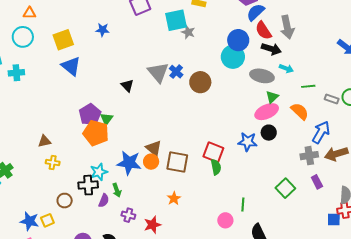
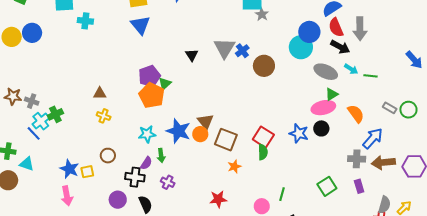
green line: (308, 86) -> (370, 76), moved
black cross: (88, 185) -> (135, 177), moved
orange star: (174, 198) -> (234, 166), moved
red star: (152, 225) -> (218, 199), moved

